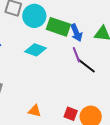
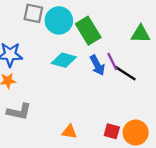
green rectangle: (58, 27) -> (88, 31), turned 45
blue arrow: (76, 33) -> (97, 65), moved

